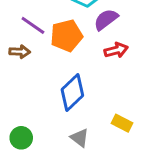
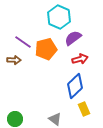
blue diamond: (72, 93) -> (75, 86), moved
yellow rectangle: (122, 123) -> (84, 109), turned 40

